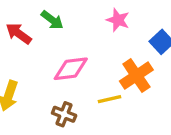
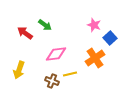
pink star: (118, 20) -> (94, 25), moved
yellow line: (109, 99) -> (70, 74), moved

